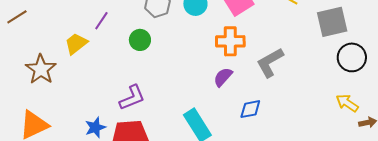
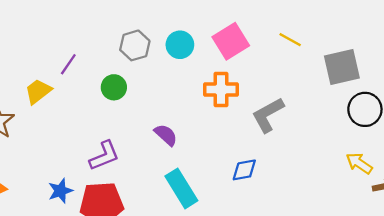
purple semicircle: (223, 77) -> (166, 135), moved, turned 90

